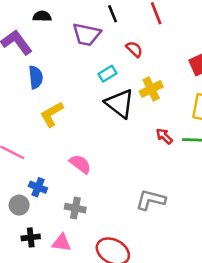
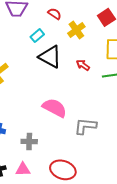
yellow cross: (151, 89) -> (76, 30), moved
red arrow: (164, 136) -> (83, 65), moved
pink semicircle: (80, 164) -> (55, 108), moved, size x1.4

